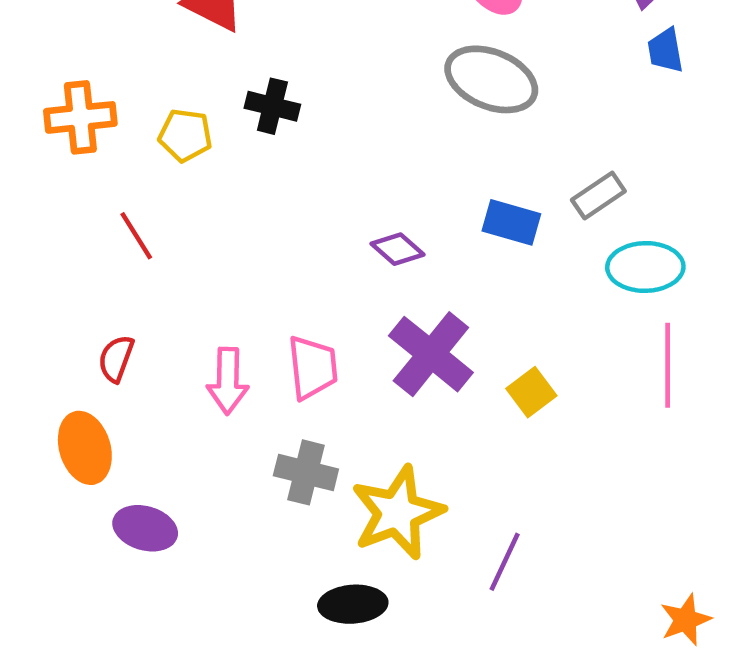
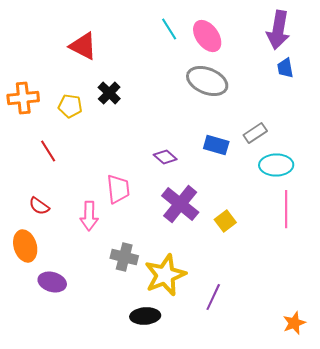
black cross: (272, 106) -> (109, 93), turned 30
red semicircle: (116, 359) -> (39, 206), turned -75
pink trapezoid: (313, 367) -> (118, 189), moved

